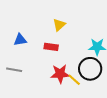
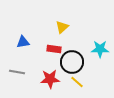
black circle: (90, 69) -> (72, 62), moved
red star: (60, 74) -> (50, 79), moved

